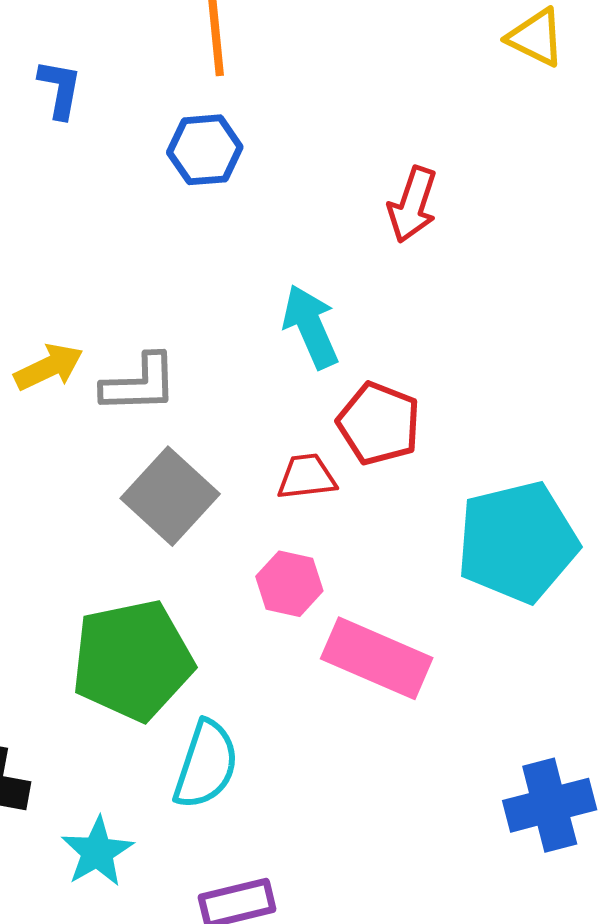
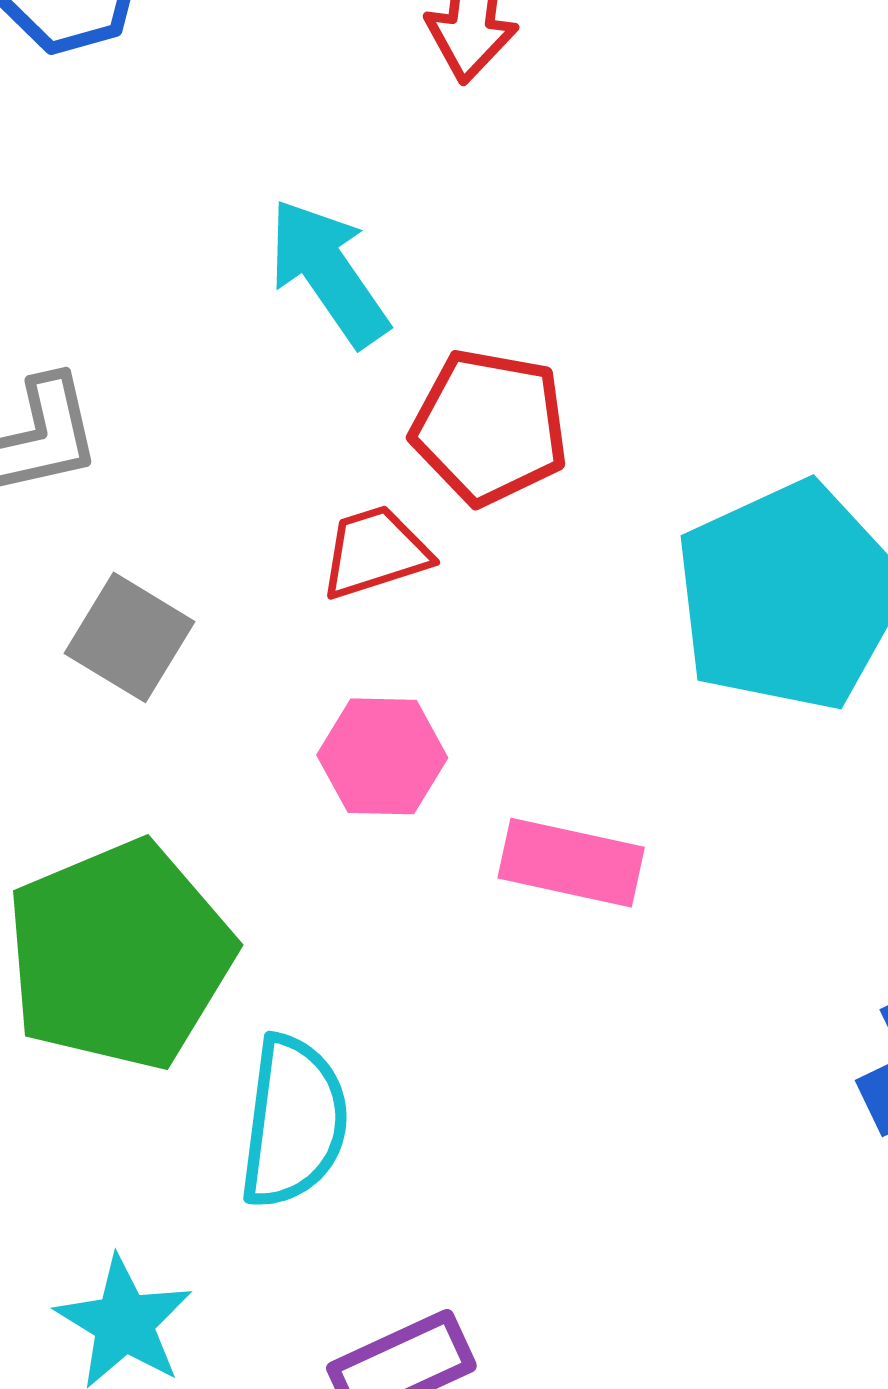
gray square: (170, 496) -> (130, 637), size x0.7
pink rectangle: (377, 658) -> (571, 863), size x0.7

